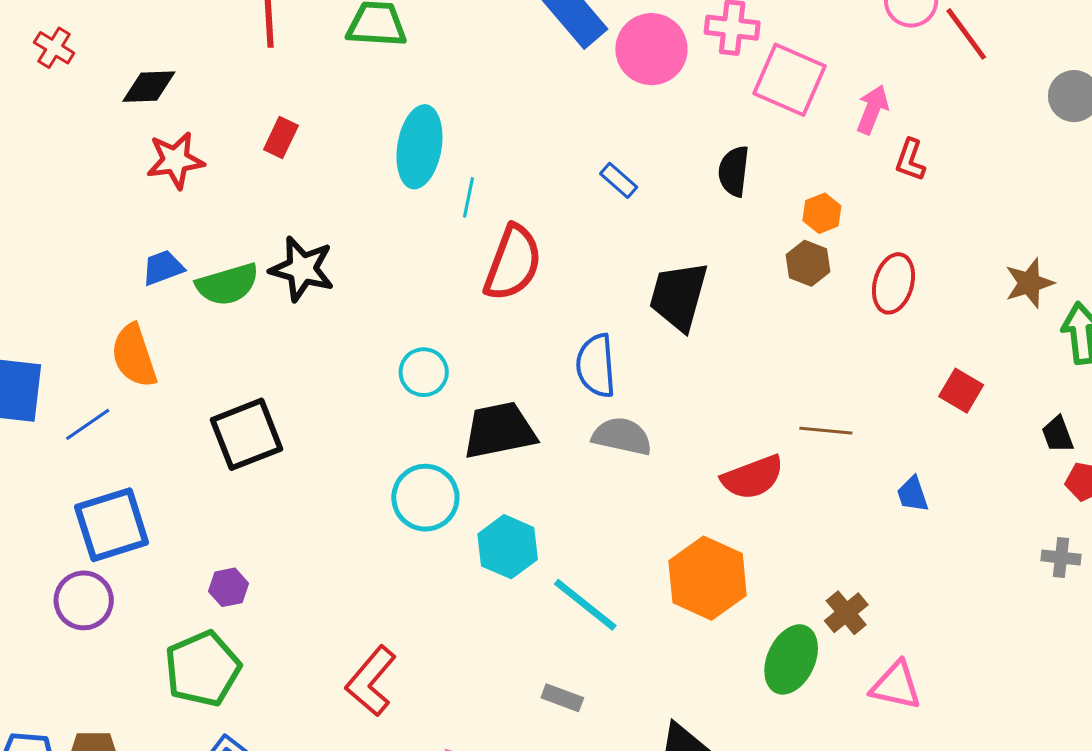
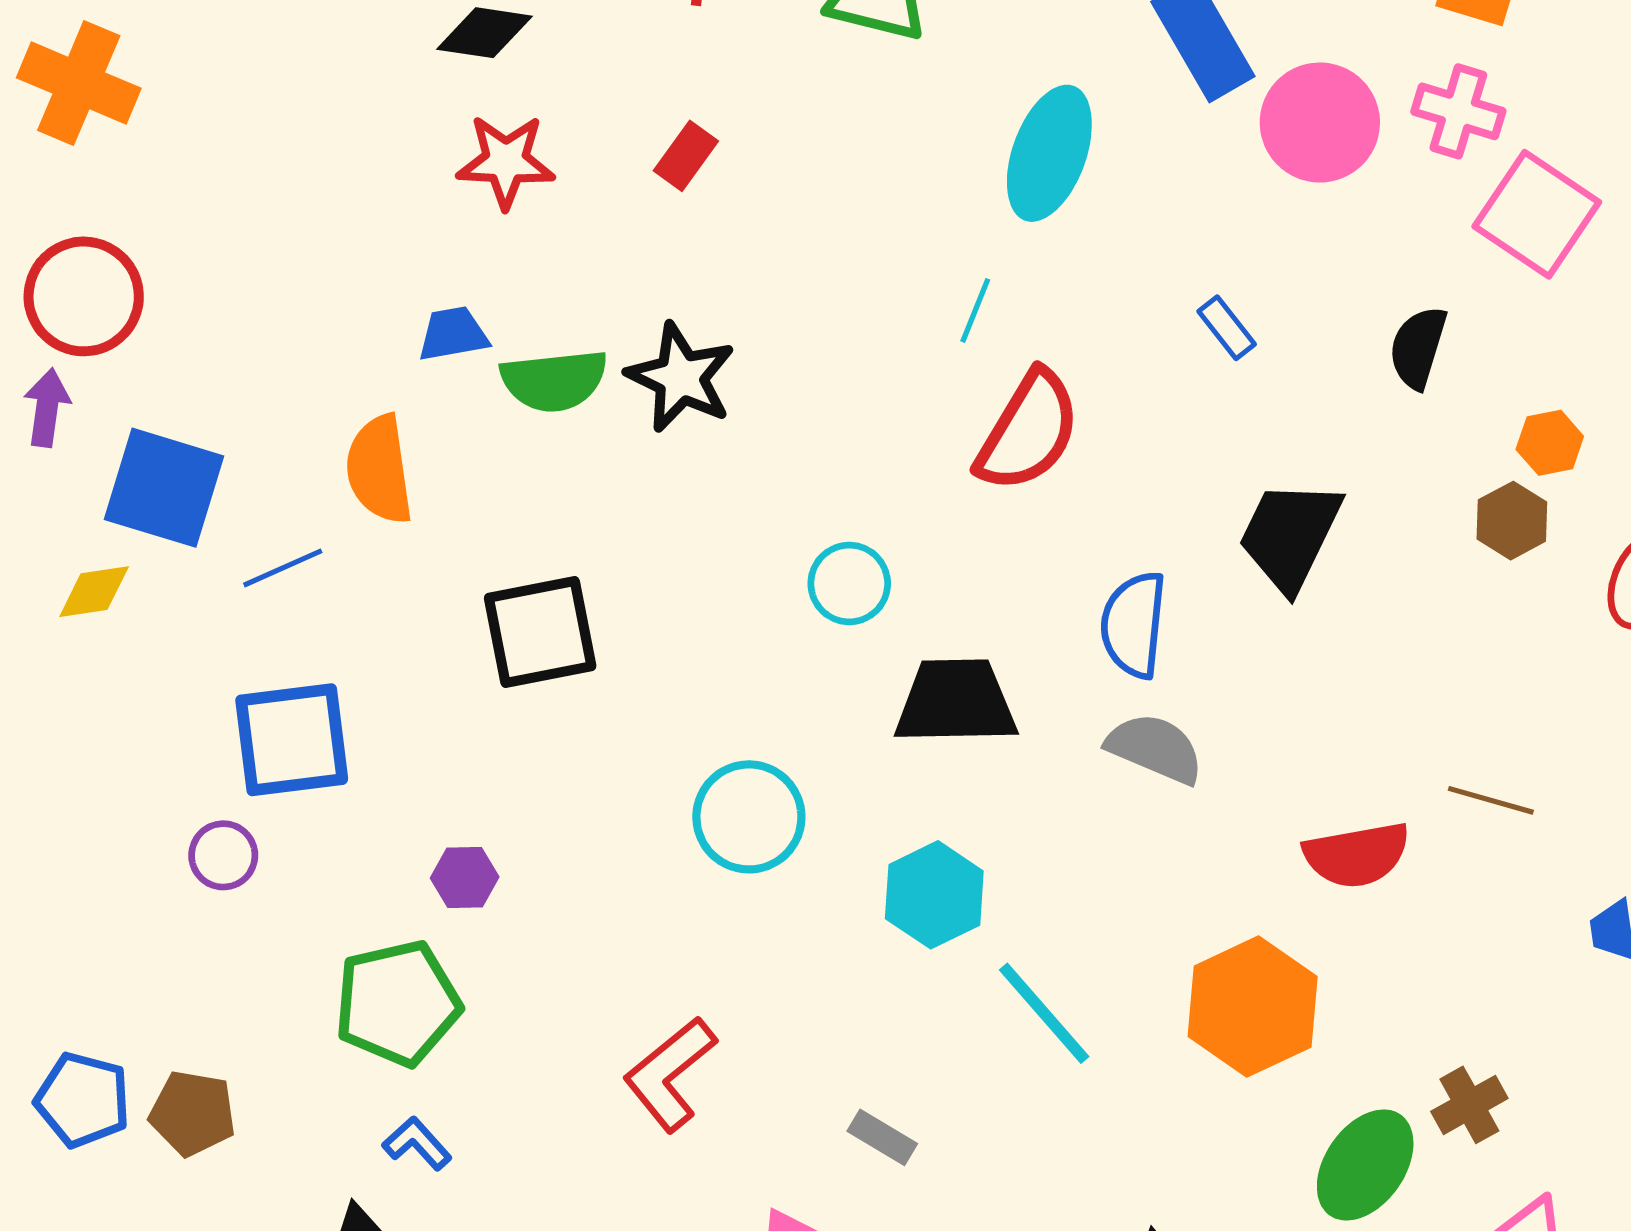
cyan ellipse: (419, 147) -> (1049, 153), moved
cyan circle: (425, 498) -> (749, 817), moved
purple circle: (84, 600) -> (223, 855), size x0.7
gray rectangle: (562, 698) -> (882, 1137), moved

